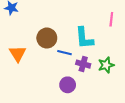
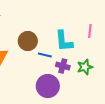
pink line: (111, 19) -> (90, 31), moved
purple circle: (68, 85) -> (48, 86), size x1.5

